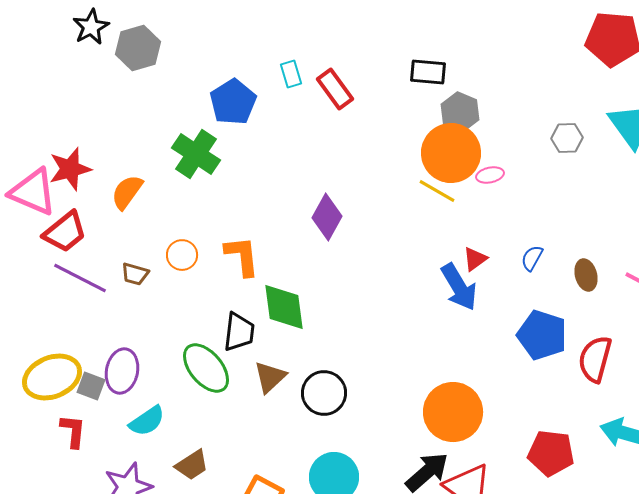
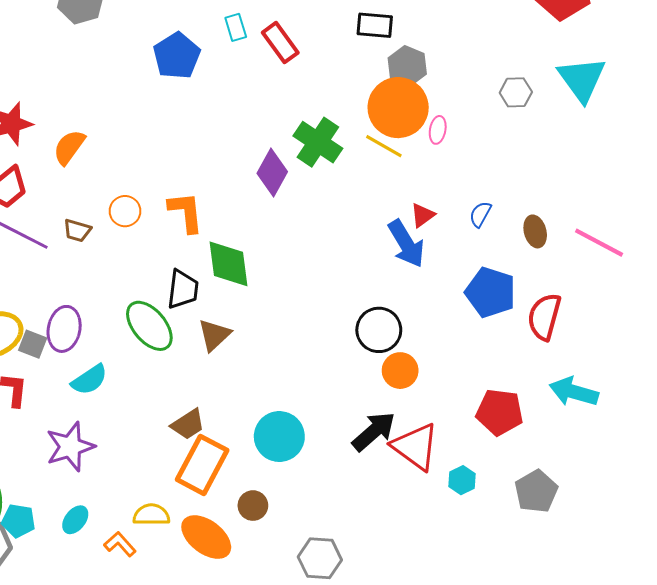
green cross: (196, 154) -> (318, 142), moved
pink ellipse: (490, 175) -> (438, 130), turned -68
black circle: (324, 393) -> (379, 330), moved
orange circle: (453, 412) -> (400, 371), size x0.6
brown trapezoid: (192, 465) -> (188, 424), moved

